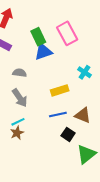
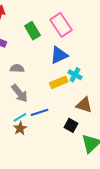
blue triangle: (43, 52) -> (59, 55), moved
cyan cross: (85, 72) -> (75, 75), moved
blue line: (58, 115) -> (40, 112), moved

